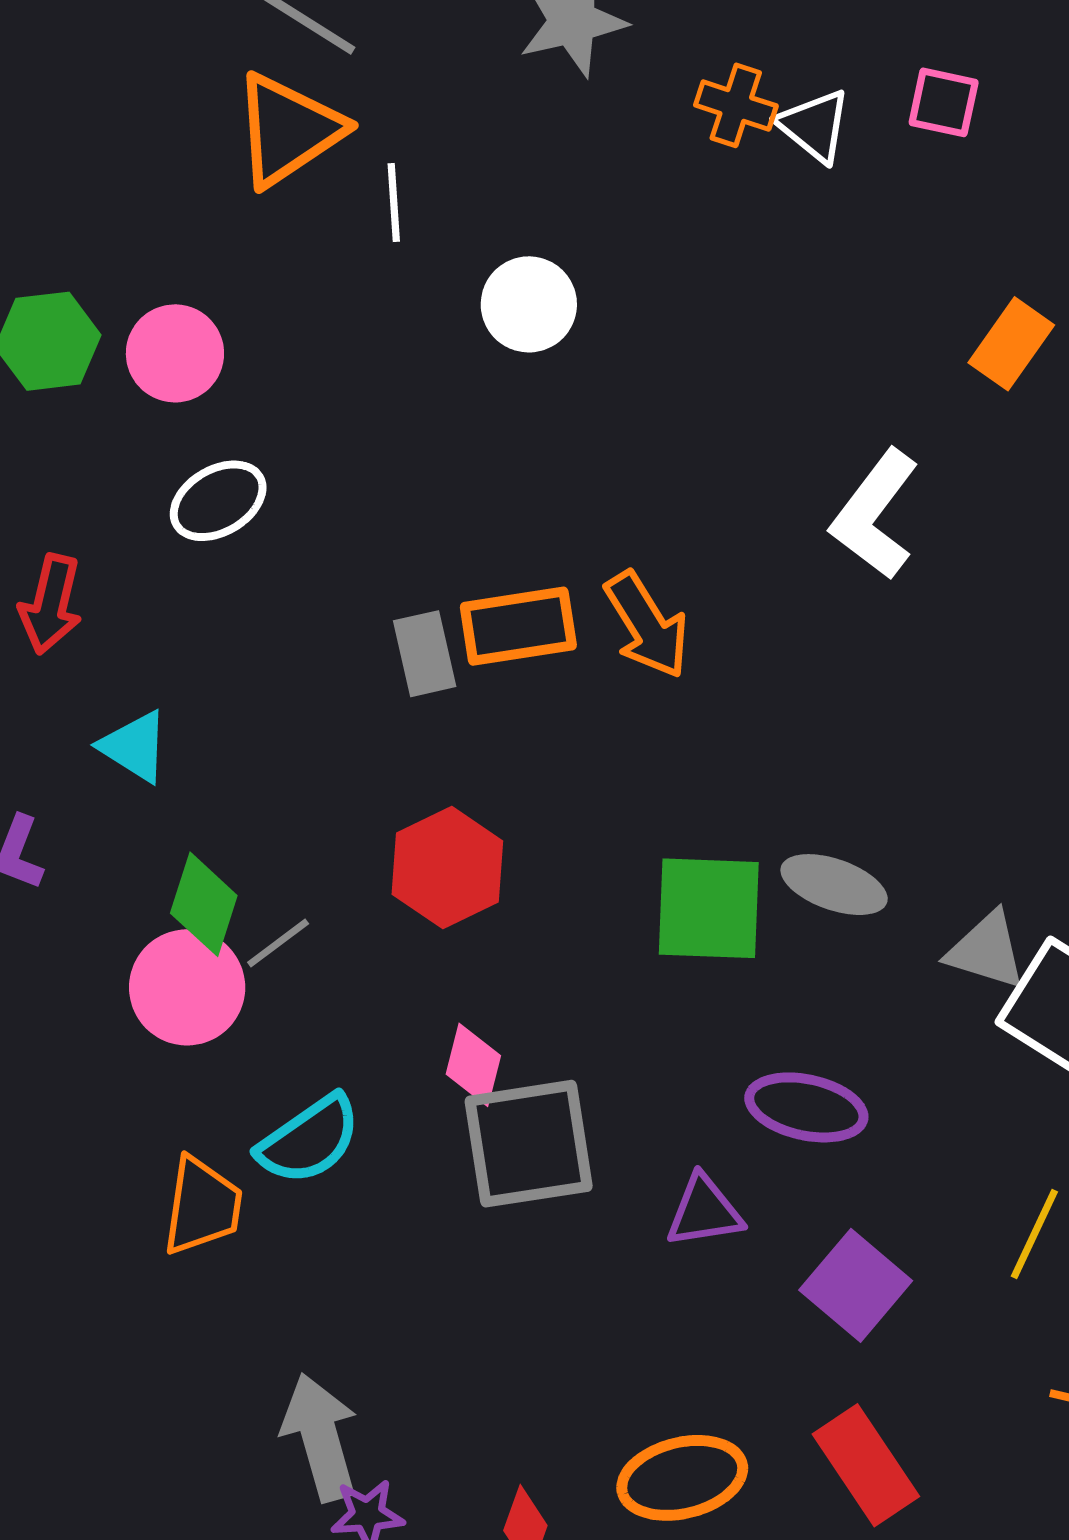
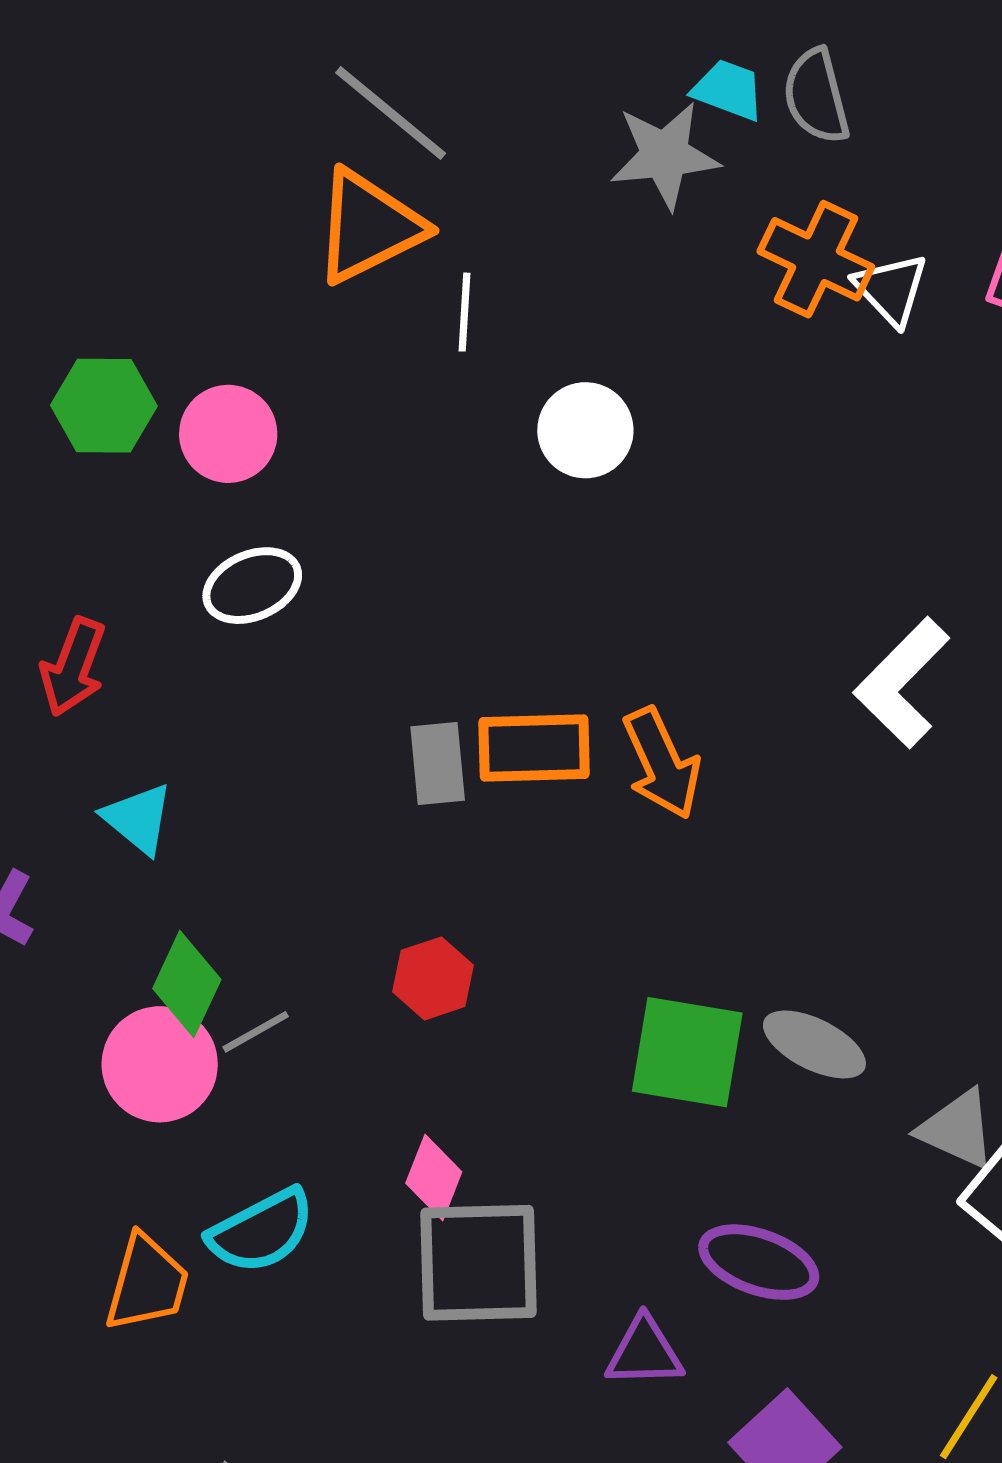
orange cross: (736, 105) -> (816, 259), size x1.4
red hexagon: (447, 868) -> (433, 978), size x0.7

